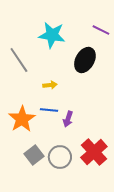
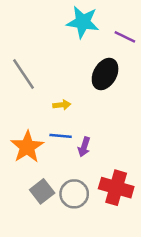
cyan star: (52, 35) -> (83, 22), moved
red cross: (94, 152) -> (116, 188), turned -32

